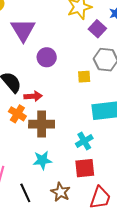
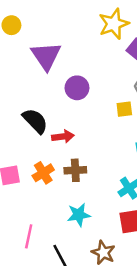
orange cross: (17, 114) -> (43, 173), moved, turned 30
brown cross: (42, 124) -> (75, 170), size x0.7

